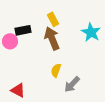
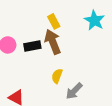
black rectangle: (23, 30) -> (32, 46), moved
cyan star: (91, 32) -> (94, 20), moved

